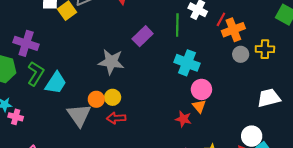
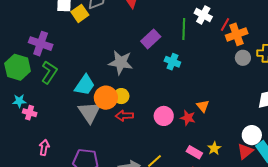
cyan cross: (187, 63) -> (172, 62), moved, size x0.7
cyan trapezoid: (56, 83) -> (85, 85), moved
pink circle: (201, 89) -> (164, 116), moved
orange circle: (96, 99) -> (106, 98), size x1.5

